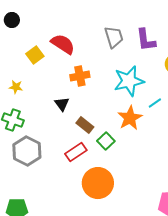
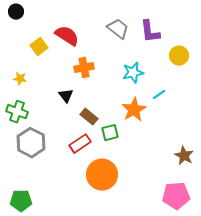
gray trapezoid: (114, 37) -> (118, 29), turned -35
cyan star: (129, 81) -> (133, 73), size x0.7
green square: (106, 141) -> (110, 133), turned 30

